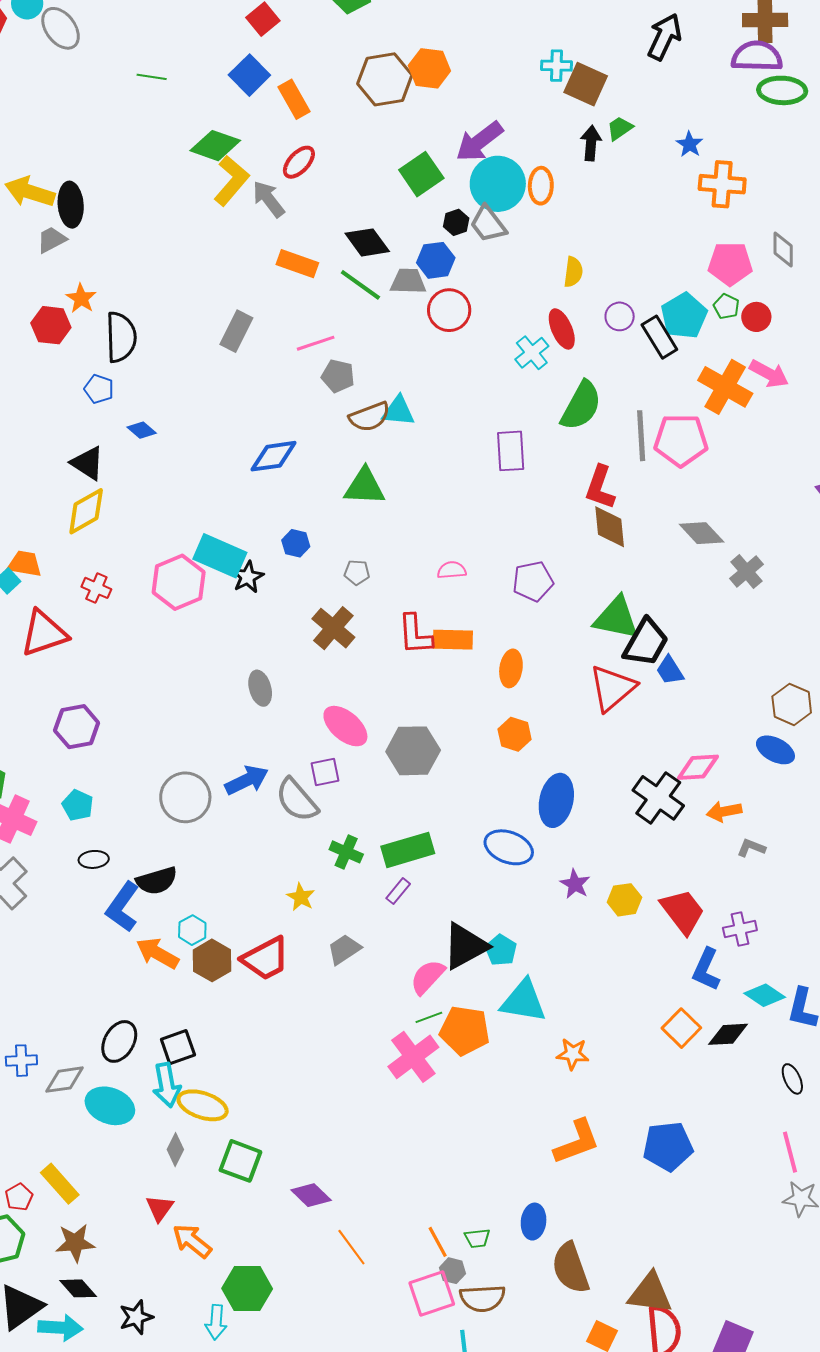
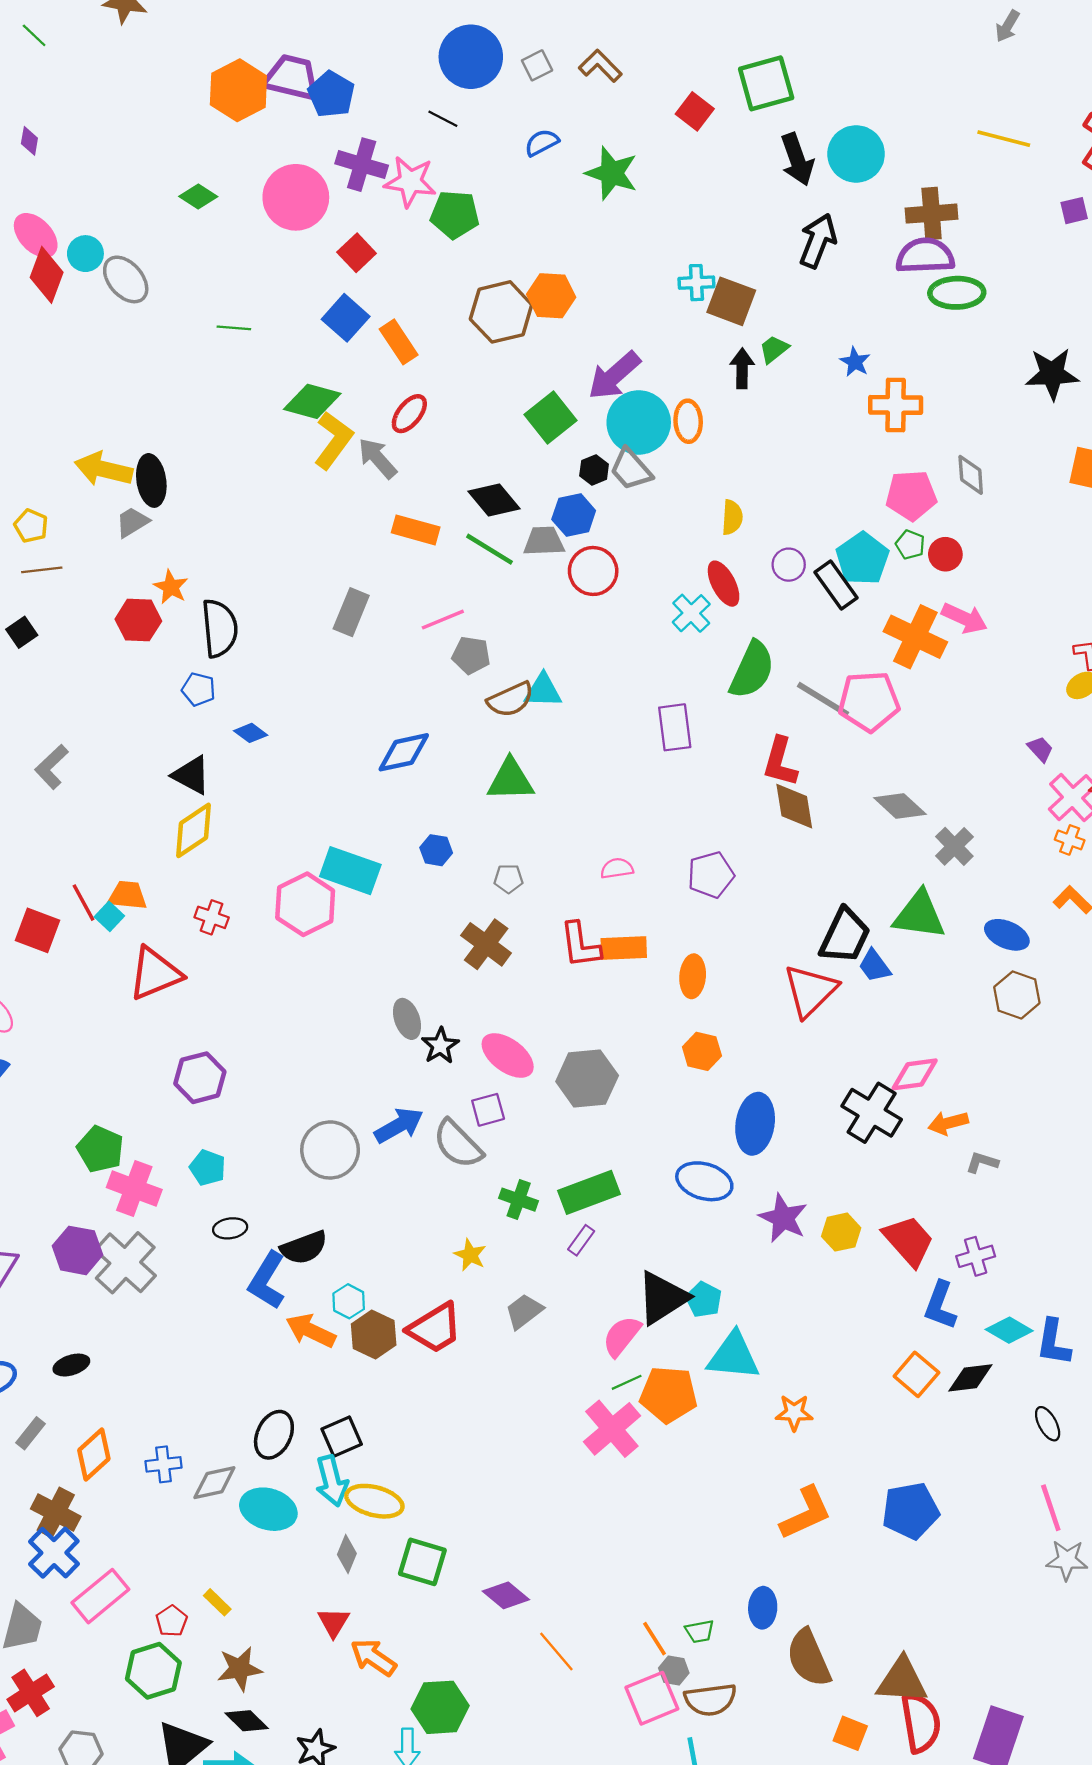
gray line: (641, 436) -> (823, 699), turned -51
black star: (248, 577) -> (440, 1046), moved
green triangle: (616, 618) -> (919, 915), moved
blue ellipse: (775, 750) -> (1007, 935), moved
purple star: (575, 884) -> (783, 1218), size x1.4
yellow rectangle: (60, 1184) -> (217, 1602), size x0.6

